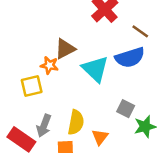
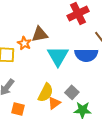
yellow semicircle: (76, 122) -> (46, 93), moved
orange triangle: (100, 137) -> (54, 103), moved

